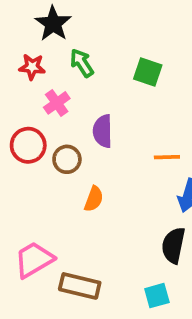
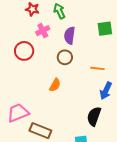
green square: (148, 72) -> (105, 29), moved, turned -35
purple semicircle: (103, 131) -> (70, 35), moved
brown circle: (67, 159) -> (65, 57), moved

